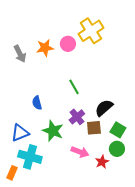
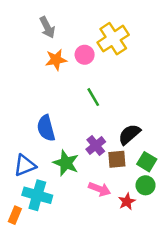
gray arrow: (20, 54) -> (47, 27), moved
green line: (74, 87) -> (93, 97), moved
blue semicircle: (37, 103) -> (46, 128), size x1.5

